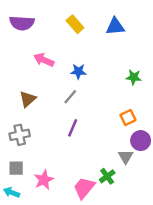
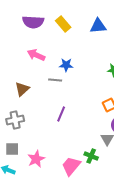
purple semicircle: (22, 23) -> (33, 22), moved
gray line: (70, 97) -> (55, 80), moved, turned 56
green cross: (107, 176) -> (91, 156), turned -32

